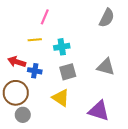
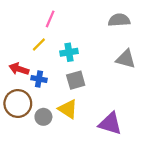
gray semicircle: (107, 18) -> (119, 20), turned -120
yellow line: (35, 40) -> (39, 45), turned -40
gray triangle: (106, 67) -> (126, 59), moved
gray circle: (23, 115) -> (43, 117), moved

